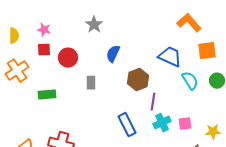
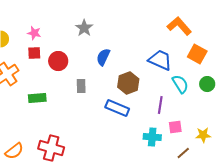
orange square: (207, 51) -> (197, 54), turned 36
purple line: (153, 102) -> (160, 105), moved
cyan cross: (162, 123) -> (152, 137), moved, turned 30
blue rectangle: (127, 125) -> (117, 108), moved, turned -40

